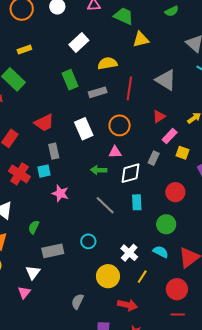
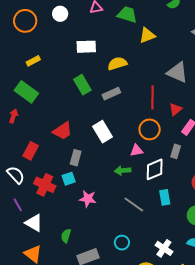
white rectangle: (79, 42) -> (86, 47), turned 48
red line: (129, 88) -> (152, 97), moved
orange circle: (120, 125) -> (150, 129), moved
gray rectangle: (54, 151) -> (76, 158), turned 35

